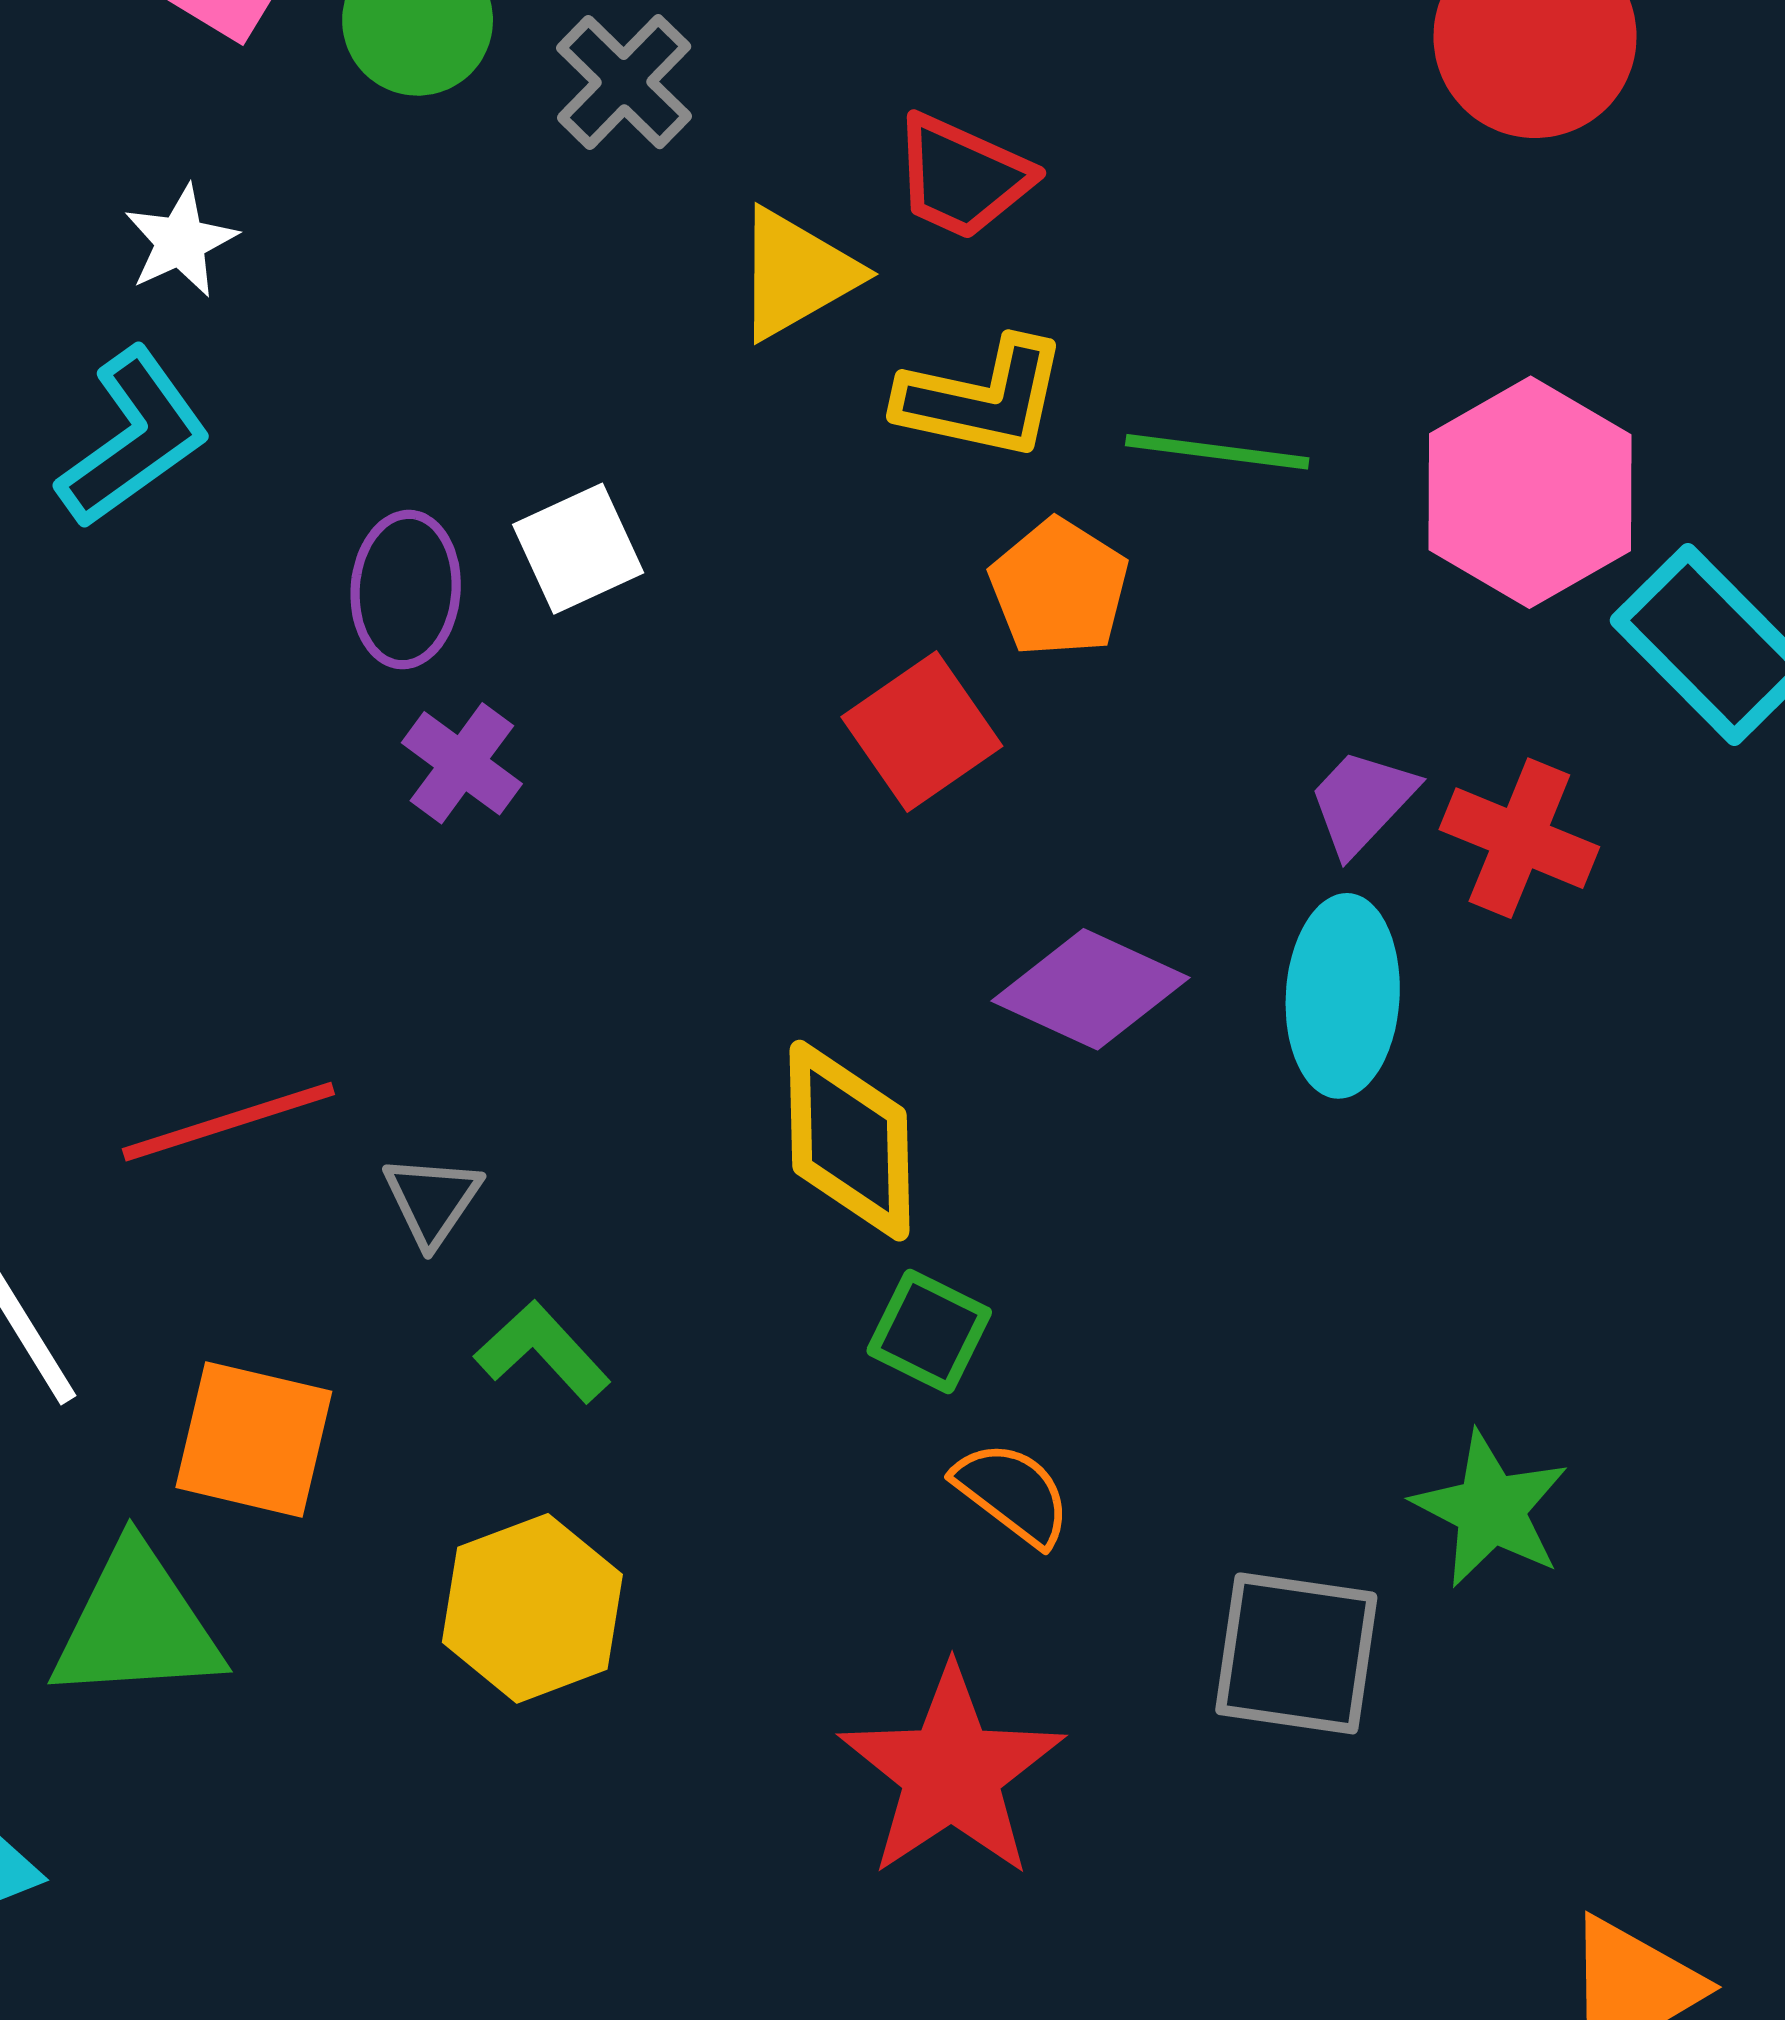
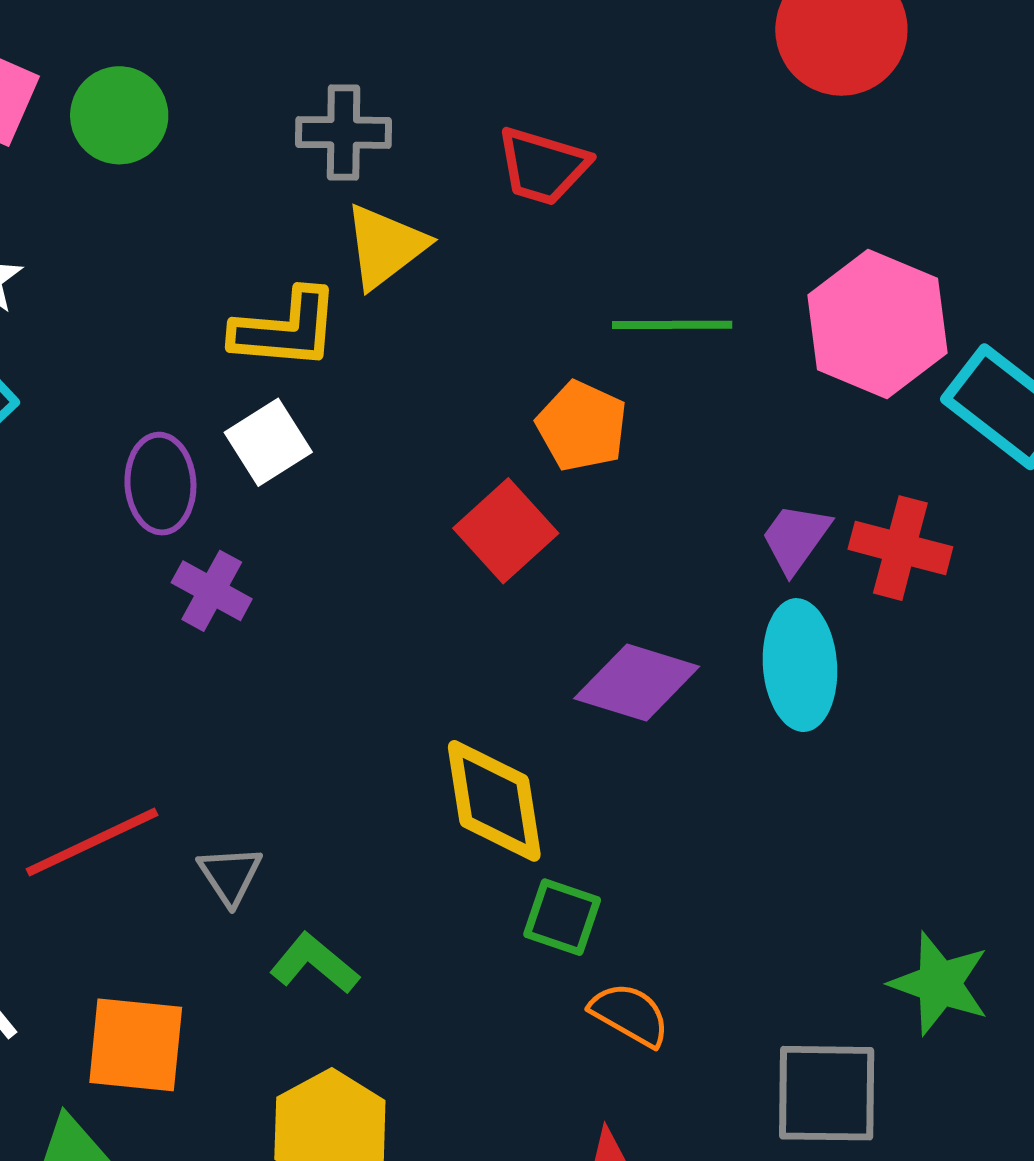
gray cross: (624, 82) -> (344, 132), moved, turned -36
red trapezoid: (962, 177) -> (543, 166), moved
yellow L-shape: (982, 399) -> (286, 329), moved

